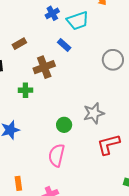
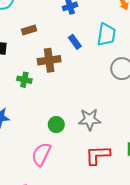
cyan trapezoid: (78, 21) -> (106, 35), moved, turned -75

